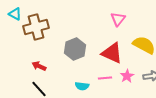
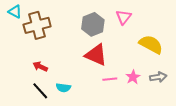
gray hexagon: (75, 49) -> (93, 24), moved
red triangle: (112, 53) -> (96, 55), moved
cyan semicircle: (82, 86) -> (63, 88), moved

